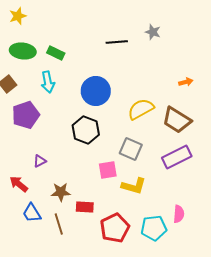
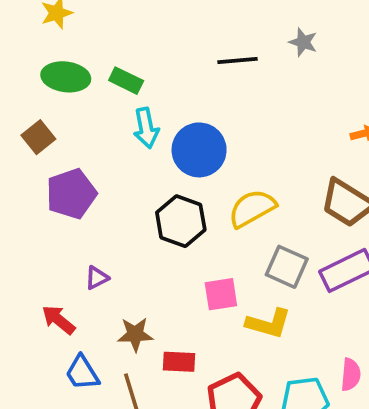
cyan arrow: (48, 82) -> (146, 128), moved
yellow semicircle: (141, 109) -> (252, 208), moved
gray square: (131, 149) -> (287, 267), moved

